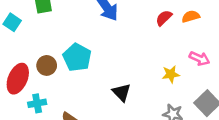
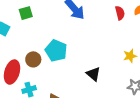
red semicircle: (164, 18) -> (120, 13), turned 128

